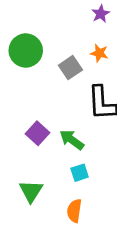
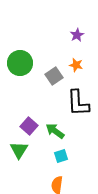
green triangle: (31, 191) -> (19, 150), moved

